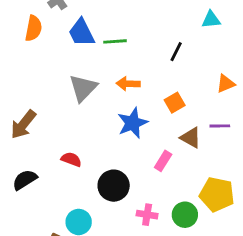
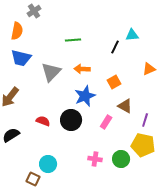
cyan triangle: (211, 20) -> (132, 35), moved
blue trapezoid: (82, 33) -> (21, 58), moved, turned -50
purple line: (220, 126) -> (145, 120), moved, turned -72
black circle: (114, 186) -> (71, 120), moved

